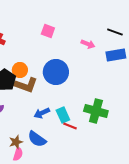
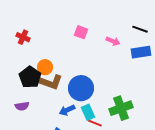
pink square: (48, 31) -> (81, 32), moved
blue circle: (56, 72) -> (81, 88), moved
green cross: (96, 111) -> (121, 108), turned -35

